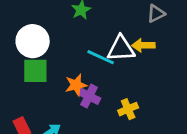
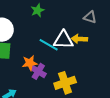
gray triangle: (156, 14) -> (90, 17), turned 40
yellow cross: (128, 109) -> (65, 83), size x1.5

